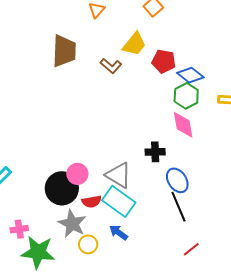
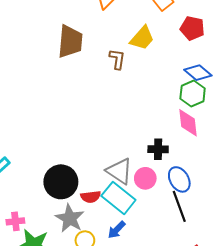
red pentagon: (164, 61) -> (192, 28), moved
brown L-shape: (111, 66) -> (117, 59), turned -125
pink circle: (77, 174) -> (145, 178), moved
blue arrow: (119, 233) -> (117, 230), turned -84

